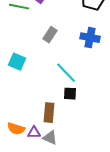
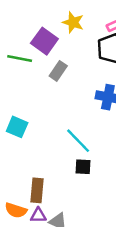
gray rectangle: (50, 35) -> (58, 71), moved
brown rectangle: (49, 113) -> (37, 190), moved

